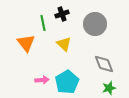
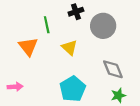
black cross: (62, 14) -> (76, 12), moved
pink arrow: (42, 80) -> (15, 87), moved

